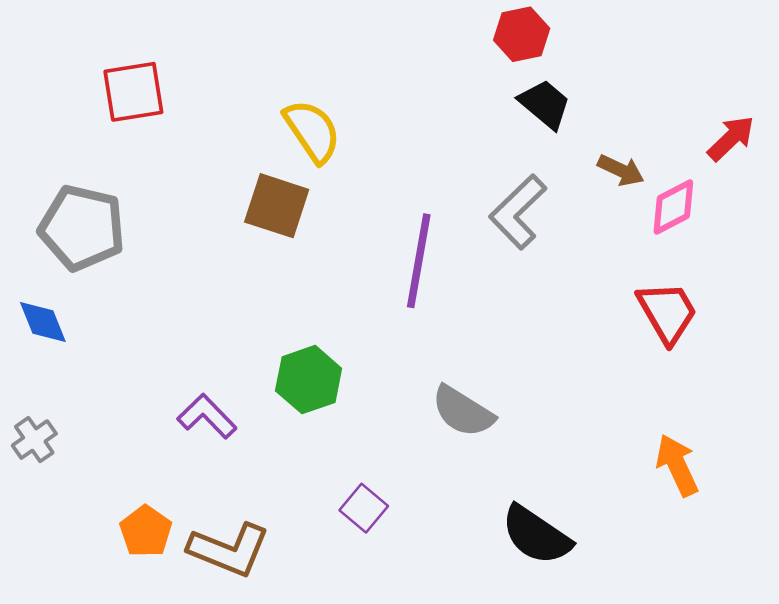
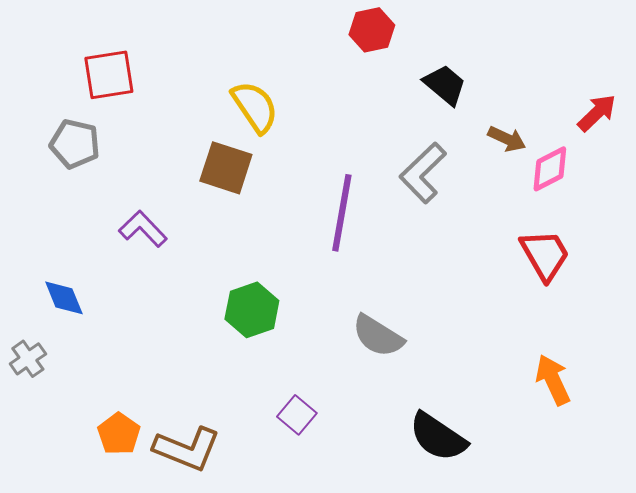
red hexagon: (522, 34) -> (372, 30), moved
gray pentagon: (82, 228) -> (75, 144), moved, size x0.7
blue diamond: (43, 322) -> (64, 298), moved
purple L-shape: (207, 416) -> (143, 229), moved

